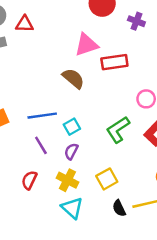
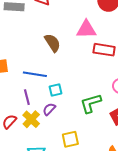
brown semicircle: (73, 78) -> (52, 43), moved
yellow cross: (67, 180) -> (31, 119), moved

